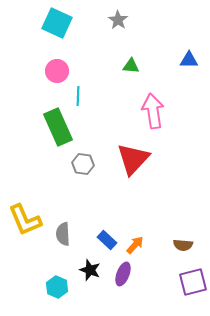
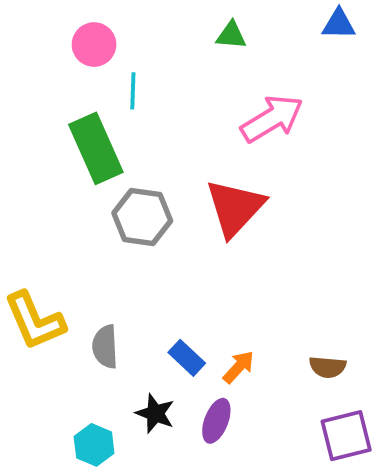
pink arrow: (153, 111) -> (272, 119), turned 68
gray hexagon: (83, 164) -> (142, 217), size x1.4

